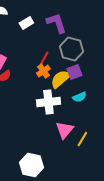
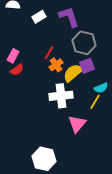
red line: (44, 58) -> (49, 53), moved
cyan semicircle: (79, 97) -> (101, 88), moved
yellow line: (82, 139) -> (95, 102), moved

